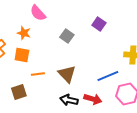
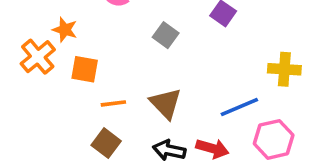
orange star: (24, 33) -> (65, 30), moved
brown square: (19, 92) -> (106, 143), moved, turned -35

